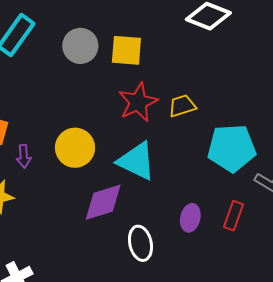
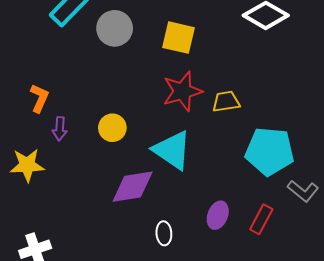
gray circle: (80, 46) -> (115, 28), moved
yellow circle: (75, 148) -> (112, 128), size x0.7
white ellipse: (140, 243) -> (164, 233), size x0.7

